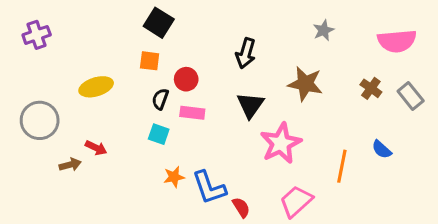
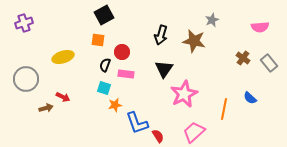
black square: (159, 23) -> (104, 15), turned 30
pink semicircle: (397, 41) -> (260, 27), size x0.7
brown star: (305, 84) -> (194, 41), moved
orange star: (174, 177) -> (115, 105), moved

